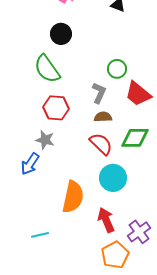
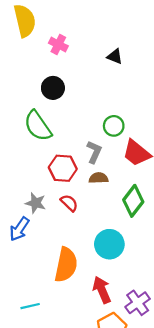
red hexagon: (56, 108) -> (63, 168), moved
green diamond: (135, 138) -> (133, 201), turned -52
red semicircle: (101, 144) -> (69, 203), moved, size x0.7

